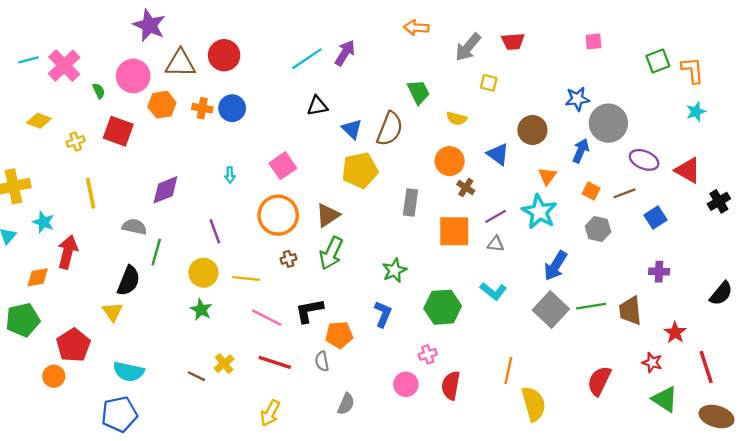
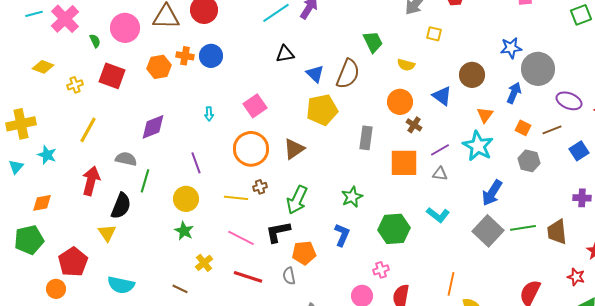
orange hexagon: (162, 105) -> (159, 67), moved
yellow line: (91, 193) -> (88, 130), turned 40
red arrow: (68, 252) -> (91, 181), moved
green arrow: (331, 253) -> (297, 200), moved
yellow line: (246, 278) -> (236, 198), moved
yellow cross: (224, 364) -> (204, 263), moved

